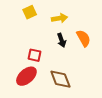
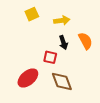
red square: (34, 55) -> (50, 57), moved

